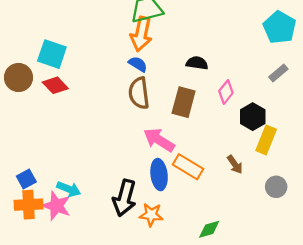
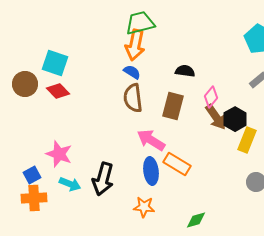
brown arrow: (235, 164) -> (216, 117), moved, size x1.5
black arrow: (124, 198) -> (103, 179), moved
pink star: (56, 206) -> (59, 154), moved

